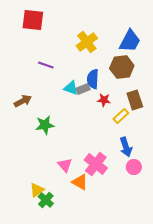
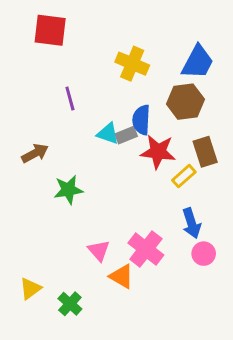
yellow cross: (87, 42) -> (132, 64), turned -30
purple line: (46, 65) -> (70, 99), turned 56
red star: (104, 100) -> (158, 152), size x1.6
yellow triangle: (37, 190) -> (30, 289), moved

